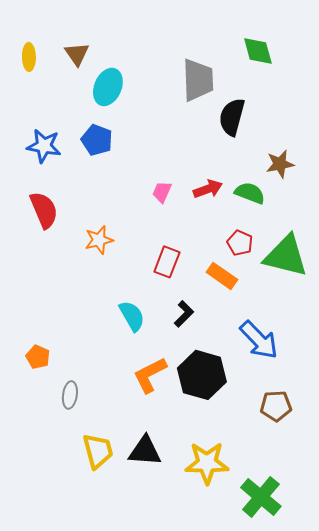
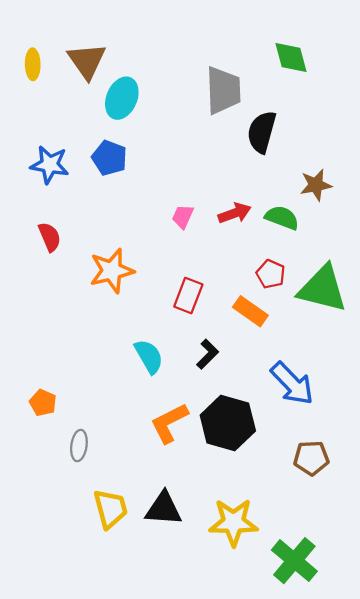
brown triangle: (77, 54) -> (87, 61), size x1.4
red semicircle: (44, 210) -> (50, 237), size x0.7
orange star: (99, 240) -> (112, 271), size x1.4

